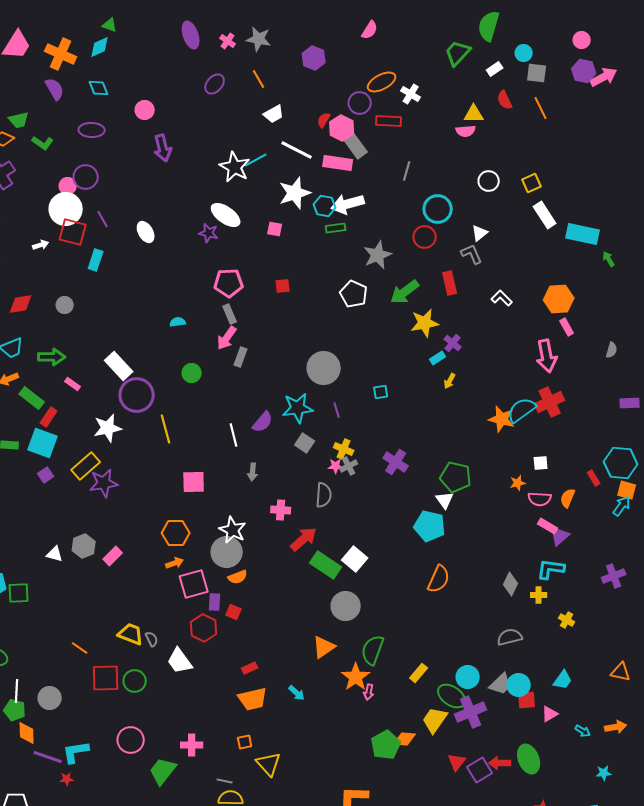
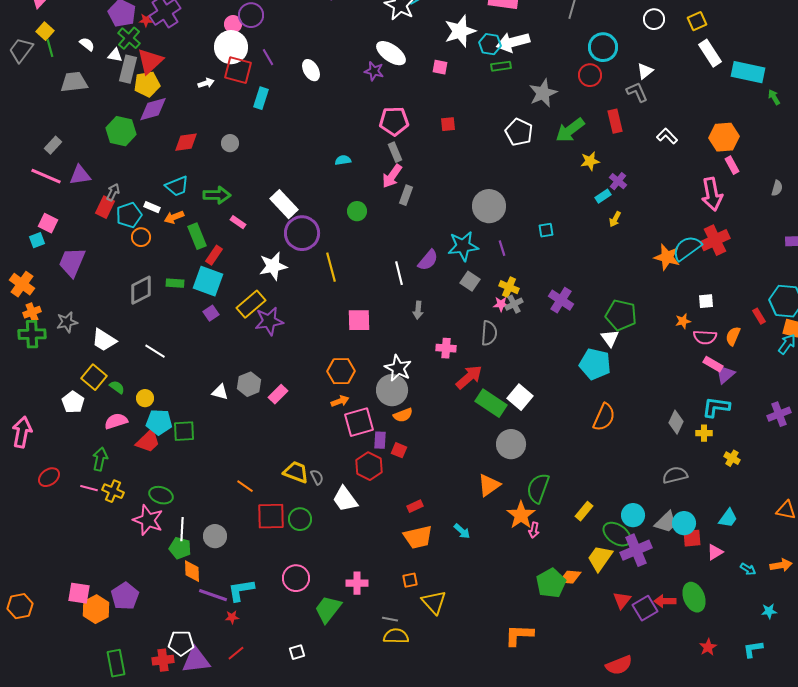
yellow star: (425, 323) -> (590, 161), size x0.7
green rectangle: (32, 398) -> (197, 236), turned 30

